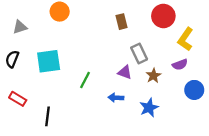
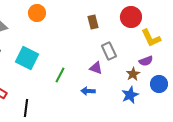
yellow L-shape: (185, 39) -> (151, 38), turned -60
cyan square: (49, 61) -> (27, 58), turned 35
brown star: (153, 76) -> (133, 74), moved
blue star: (149, 108) -> (130, 95), moved

